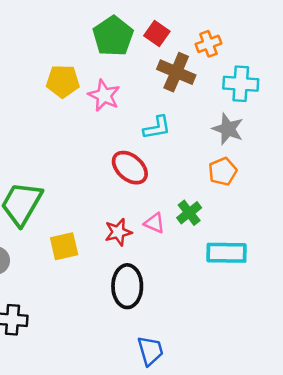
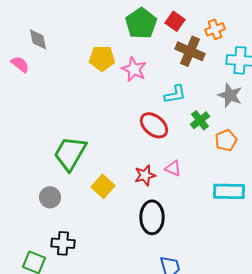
orange pentagon: (223, 171) -> (226, 140), moved
green cross: (189, 213) -> (200, 120), moved
yellow square: (64, 246) -> (103, 186), turned -35

